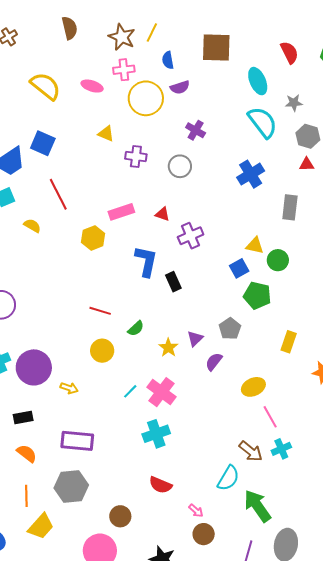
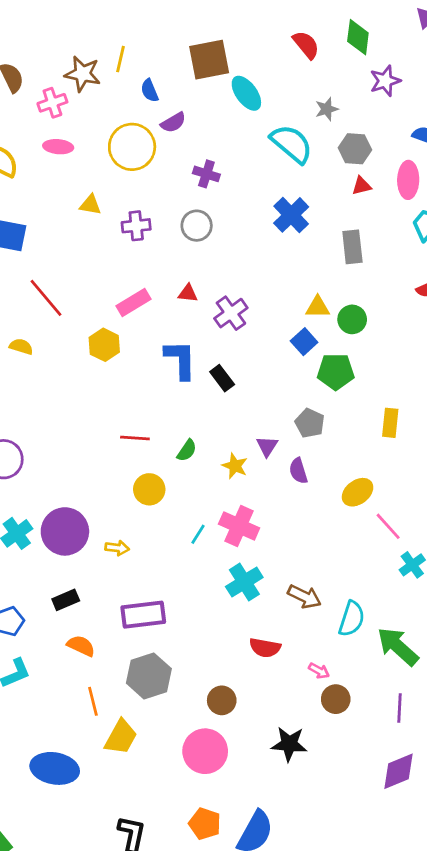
pink cross: (124, 70) -> (52, 103), moved
cyan ellipse: (258, 81) -> (246, 93), moved
purple semicircle: (214, 362) -> (298, 471), turned -42
brown arrow: (251, 451) -> (304, 597), moved

